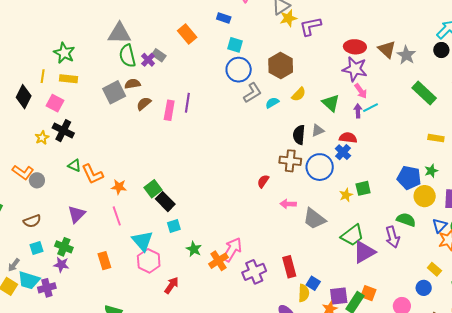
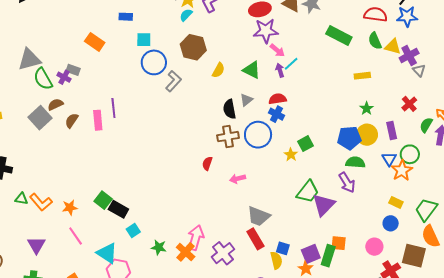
cyan semicircle: (272, 103) -> (186, 15), moved
blue pentagon: (409, 178) -> (349, 138), moved
gray trapezoid: (314, 219) -> (259, 216), moved

